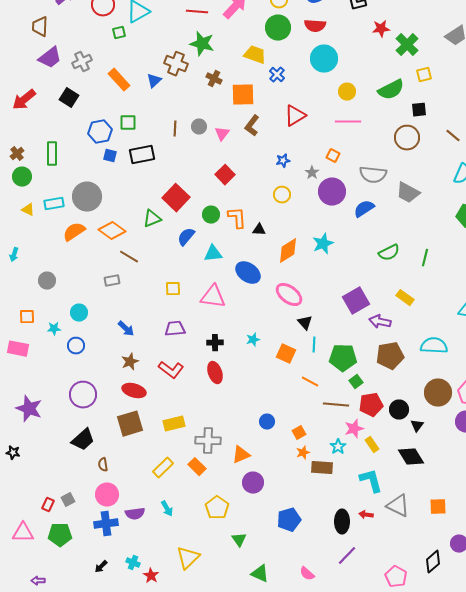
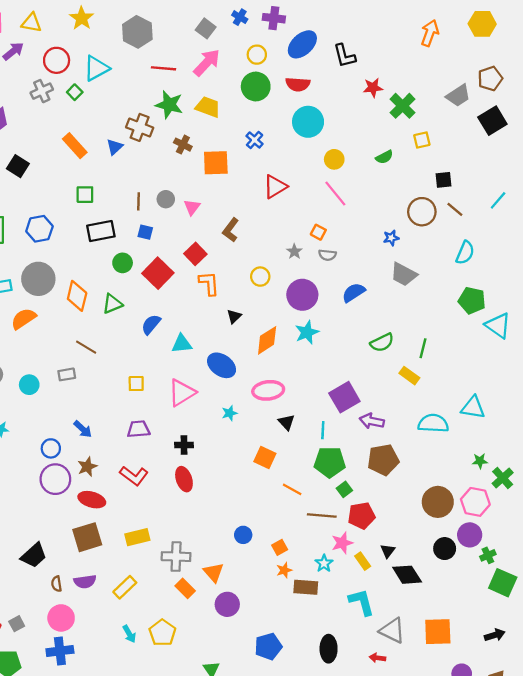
green square: (119, 33) -> (75, 92), turned -32
yellow trapezoid: (255, 55) -> (208, 107), moved
gray cross: (82, 62) -> (42, 91), moved
green semicircle: (391, 90) -> (384, 157), size x0.6
black square: (419, 110) -> (443, 180), moved
pink line: (348, 122) -> (335, 193), turned 50
brown L-shape: (252, 126) -> (231, 230), moved
blue hexagon: (100, 132) -> (39, 229), moved
brown circle: (407, 138) -> (422, 212), moved
blue square: (110, 156) -> (145, 232), moved
blue star: (283, 161) -> (391, 238), moved
gray semicircle: (373, 175) -> (327, 255), moved, size x0.6
purple circle: (332, 192) -> (302, 295), moved
red square: (176, 198) -> (158, 273), moved
green circle: (211, 215) -> (123, 263), moved
orange L-shape: (237, 218) -> (209, 283), moved
black triangle: (259, 230) -> (234, 316), turned -48
orange diamond: (112, 231) -> (77, 296), moved, turned 68
pink ellipse: (289, 295) -> (268, 390), turned -44
pink triangle: (213, 297) -> (182, 393), turned -40
yellow rectangle: (405, 298) -> (409, 376), moved
cyan circle: (79, 313) -> (29, 385), moved
cyan star: (253, 340) -> (230, 413), moved
cyan line: (314, 345) -> (323, 430), moved
blue circle: (76, 346) -> (51, 448), moved
cyan semicircle: (434, 346) -> (433, 423), moved
purple circle: (83, 395) -> (55, 479), moved
black circle: (399, 410) -> (445, 549), moved
black triangle: (417, 426) -> (388, 551), moved
orange triangle: (241, 455) -> (214, 572), turned -48
orange rectangle: (197, 467) -> (185, 588), moved
orange square: (438, 507) -> (438, 632), size x1.5
yellow pentagon: (217, 508) -> (162, 633), moved
purple semicircle: (135, 514) -> (85, 582), moved
red arrow: (366, 515) -> (377, 658), moved

